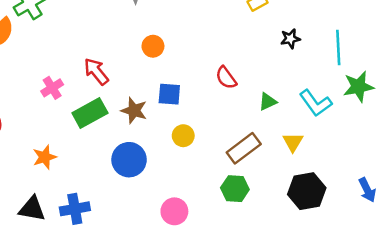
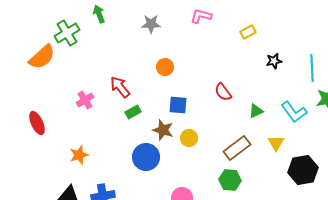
brown star: (134, 111) -> (163, 130), moved
green rectangle: (90, 113) -> (133, 112), moved, size x0.6
black hexagon: (307, 191) -> (303, 170), moved

